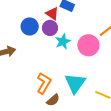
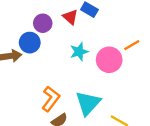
blue circle: (30, 26) -> (30, 43), moved
purple circle: (50, 28) -> (43, 23), moved

